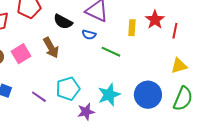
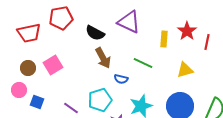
blue semicircle: (89, 35) -> (121, 79), moved
brown arrow: (51, 48) -> (103, 58), moved
yellow triangle: (179, 66) -> (185, 70), moved

